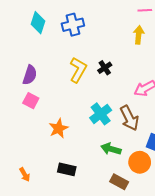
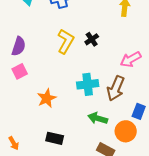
pink square: (31, 101) -> (20, 71), turned 35
cyan cross: (101, 114) -> (88, 84), turned 30
brown arrow: (129, 118) -> (116, 88), turned 50

